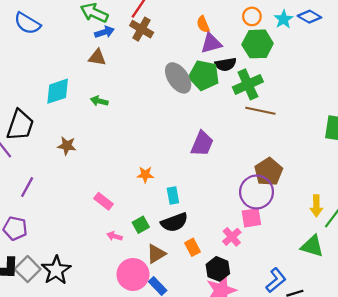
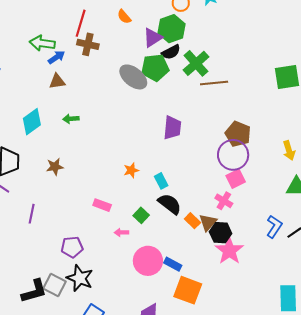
orange semicircle: (203, 24) -> (124, 17), moved
green hexagon: (258, 44) -> (171, 29), moved
black semicircle: (174, 222) -> (170, 204), turned -105
purple pentagon: (15, 228) -> (72, 247), moved
brown triangle: (156, 254) -> (208, 222), moved

